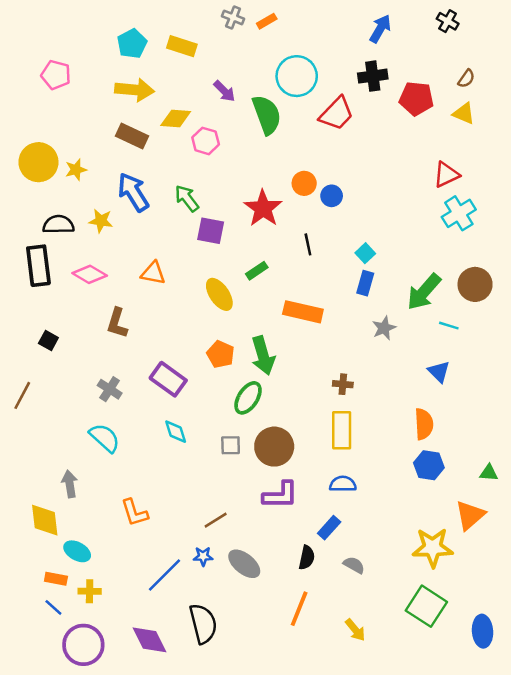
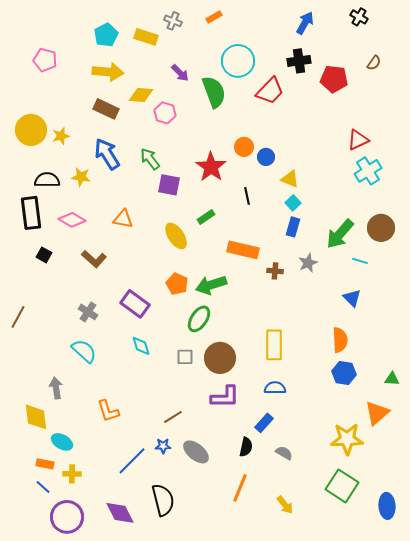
gray cross: (233, 17) -> (173, 21), moved
yellow triangle: (464, 114) -> (290, 179), moved
brown L-shape: (117, 323) -> (94, 259), turned -65
black square: (48, 341) -> (44, 255), moved
green arrow: (263, 355) -> (211, 285), turned 88
brown cross: (343, 384) -> (275, 271), moved

